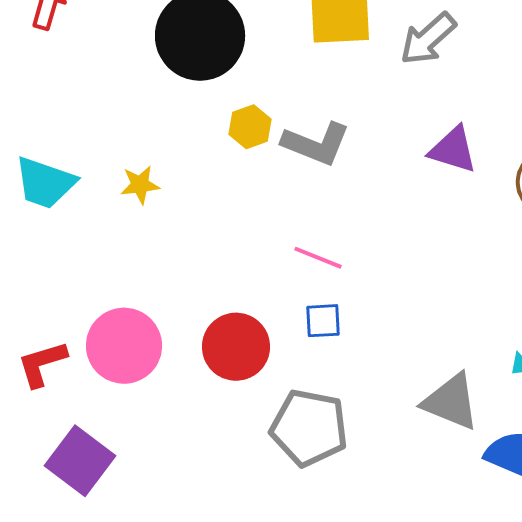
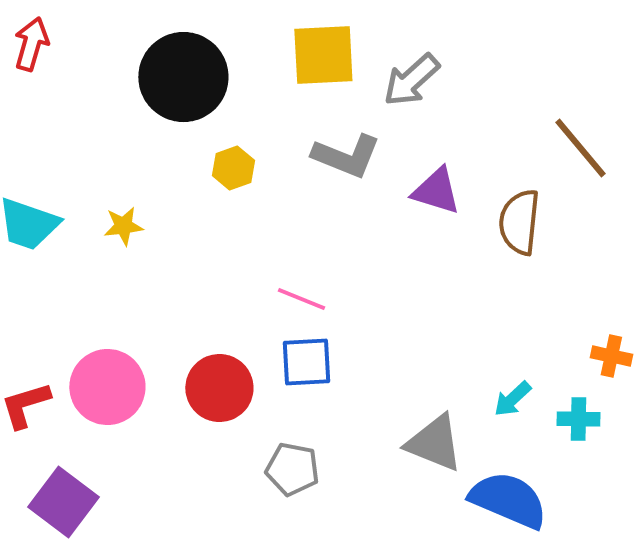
gray L-shape: (316, 144) -> (346, 156), moved
blue square: (323, 321) -> (306, 362), size x1.4
gray pentagon: (309, 428) -> (292, 469), size x0.7

